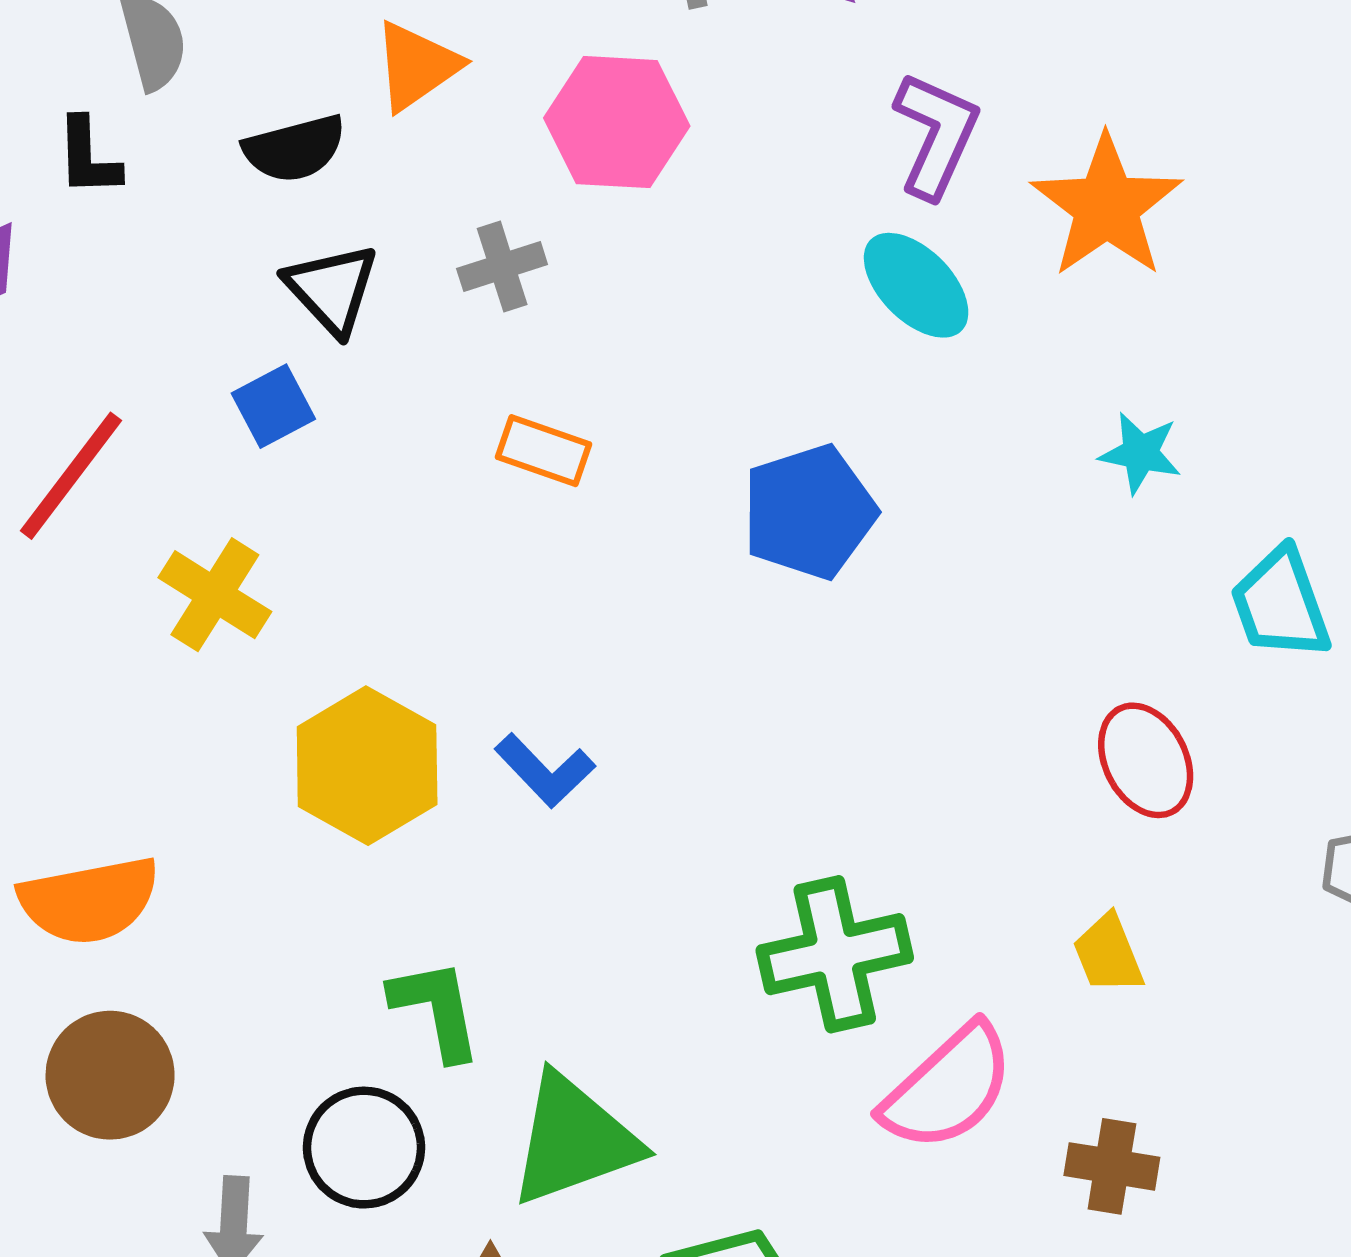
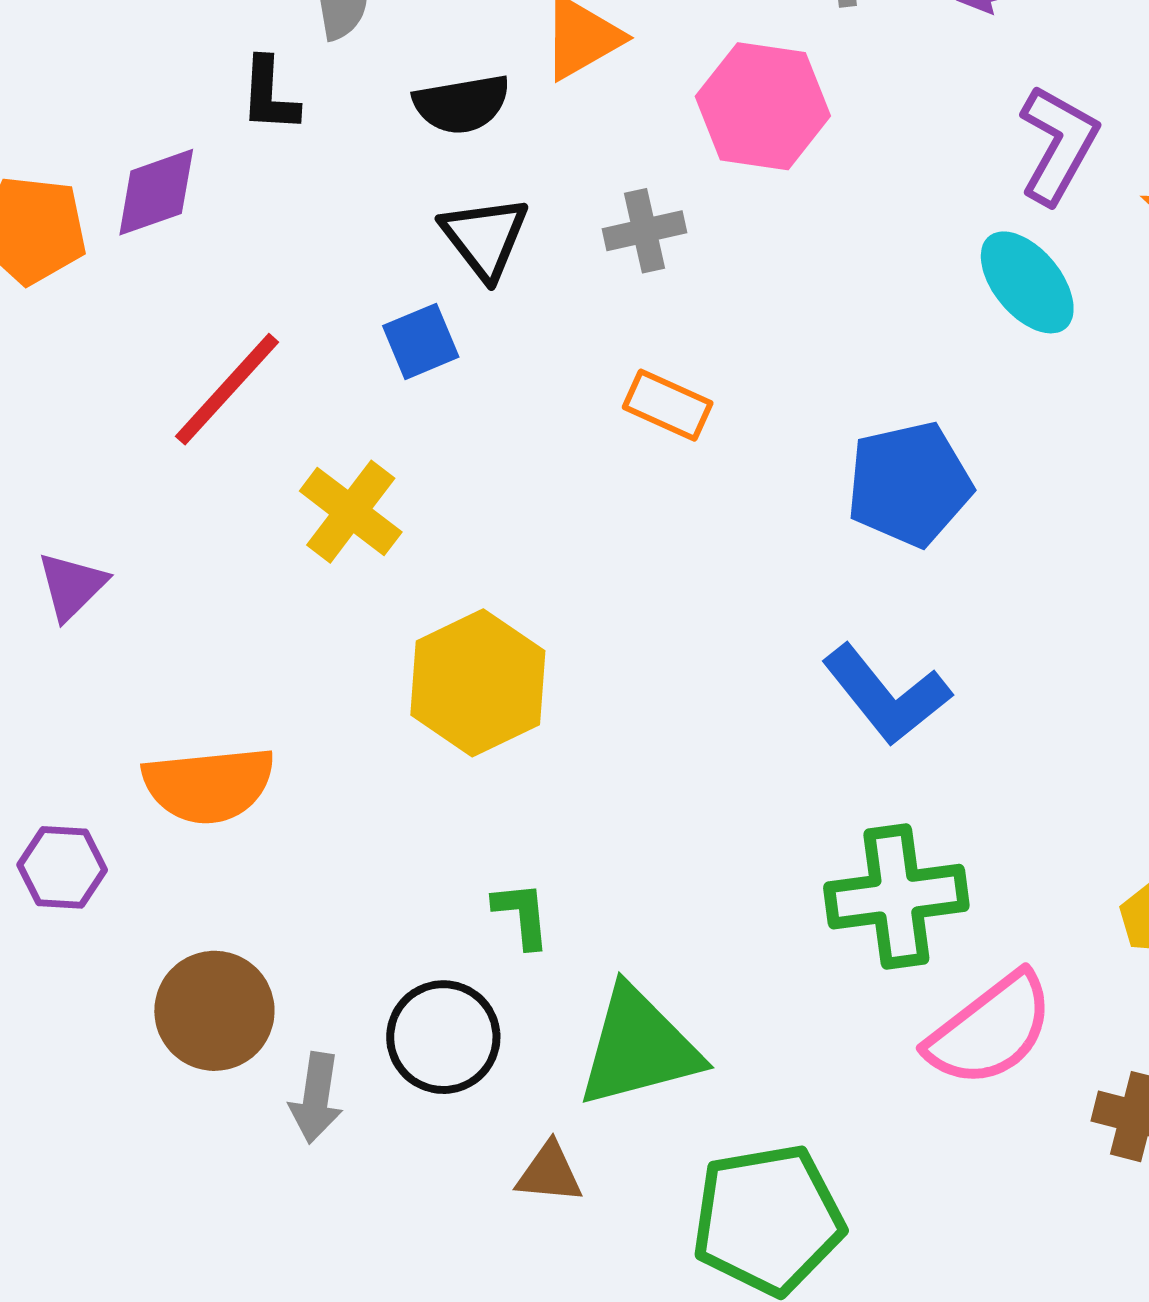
blue L-shape: (545, 770) -> (886, 695), moved, size x1.4
green L-shape: (436, 1009) -> (522, 915), size x0.7
brown circle: (110, 1075) -> (214, 1011), moved

